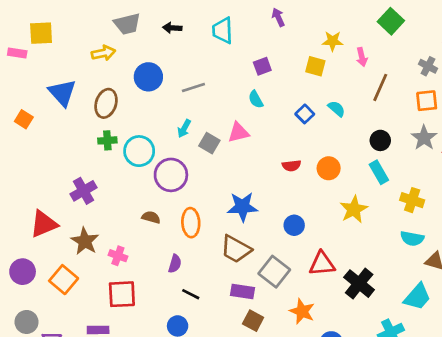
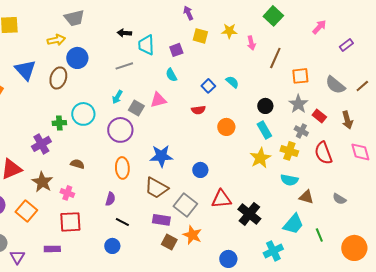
black arrow: (172, 28) -> (124, 33), moved
cyan trapezoid: (223, 30) -> (146, 45), moved
yellow square: (315, 66) -> (200, 36), moved
gray cross: (428, 66) -> (301, 131), moved
blue circle: (148, 77) -> (77, 58), moved
brown line: (380, 87) -> (275, 58), moved
green cross: (107, 140) -> (59, 123), moved
red semicircle: (292, 166) -> (198, 110), moved
purple circle: (171, 175) -> (120, 130), moved
yellow star: (354, 209) -> (260, 158), moved
brown semicircle: (151, 217) -> (77, 164), moved
orange star: (302, 311) -> (192, 235), moved

